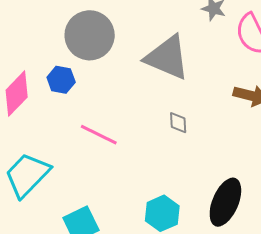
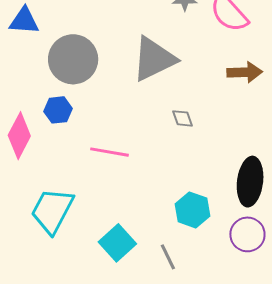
gray triangle: (167, 57) -> (154, 59), turned -33

